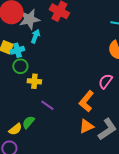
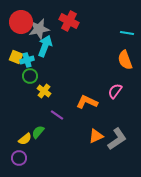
cyan arrow: (35, 36) -> (45, 46), size x1.5
yellow cross: (34, 81) -> (44, 91), turned 32
orange L-shape: (86, 101) -> (87, 102), moved, turned 75

